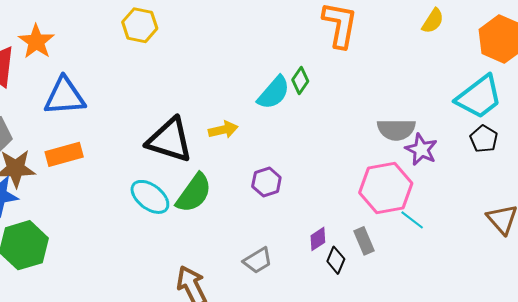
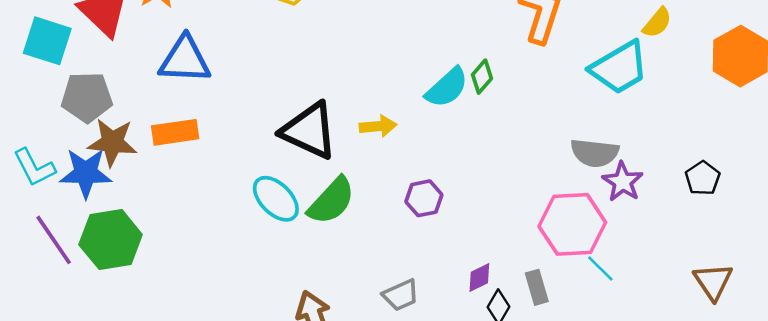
cyan trapezoid: (479, 97) -> (619, 68), moved

